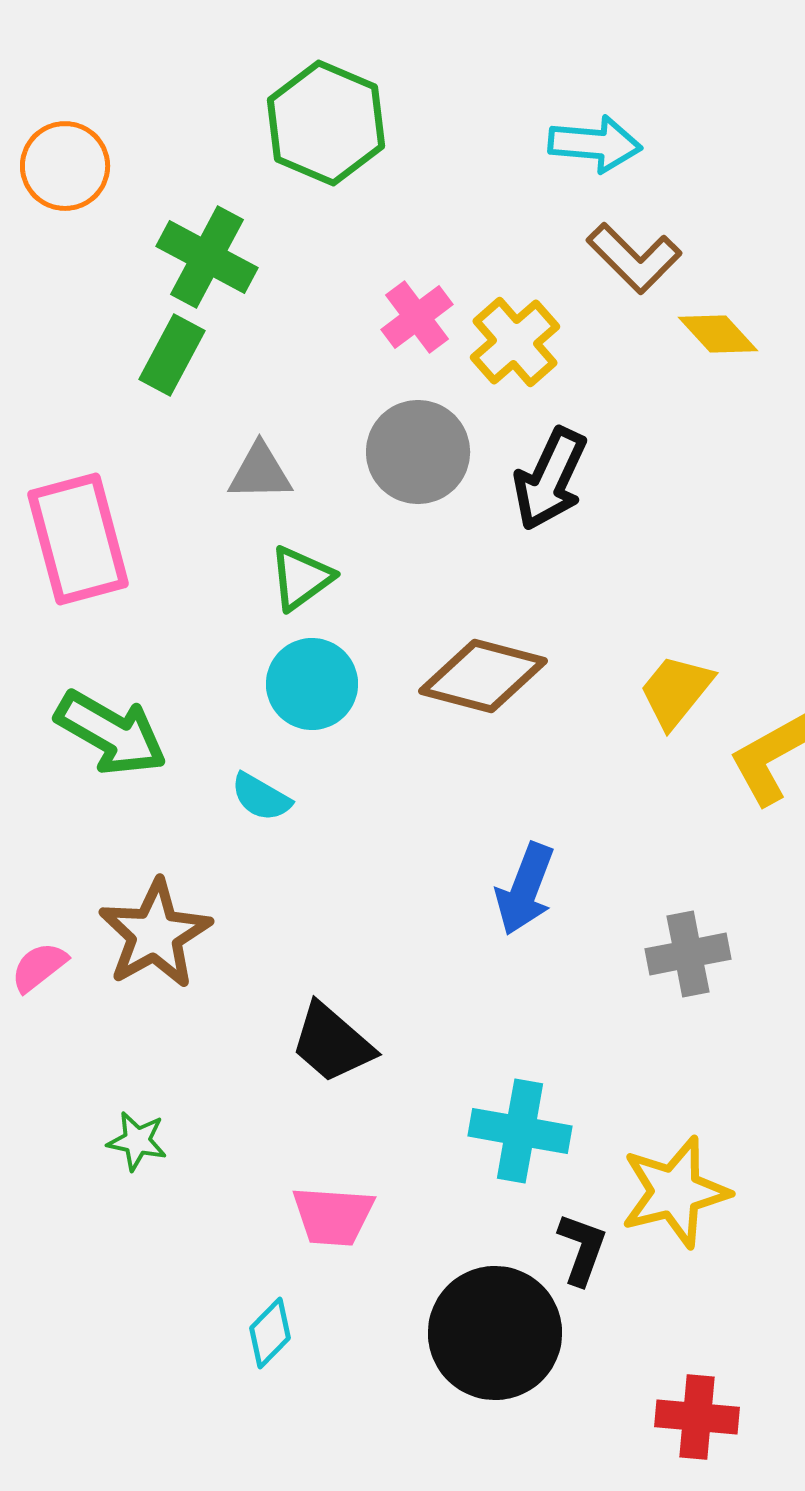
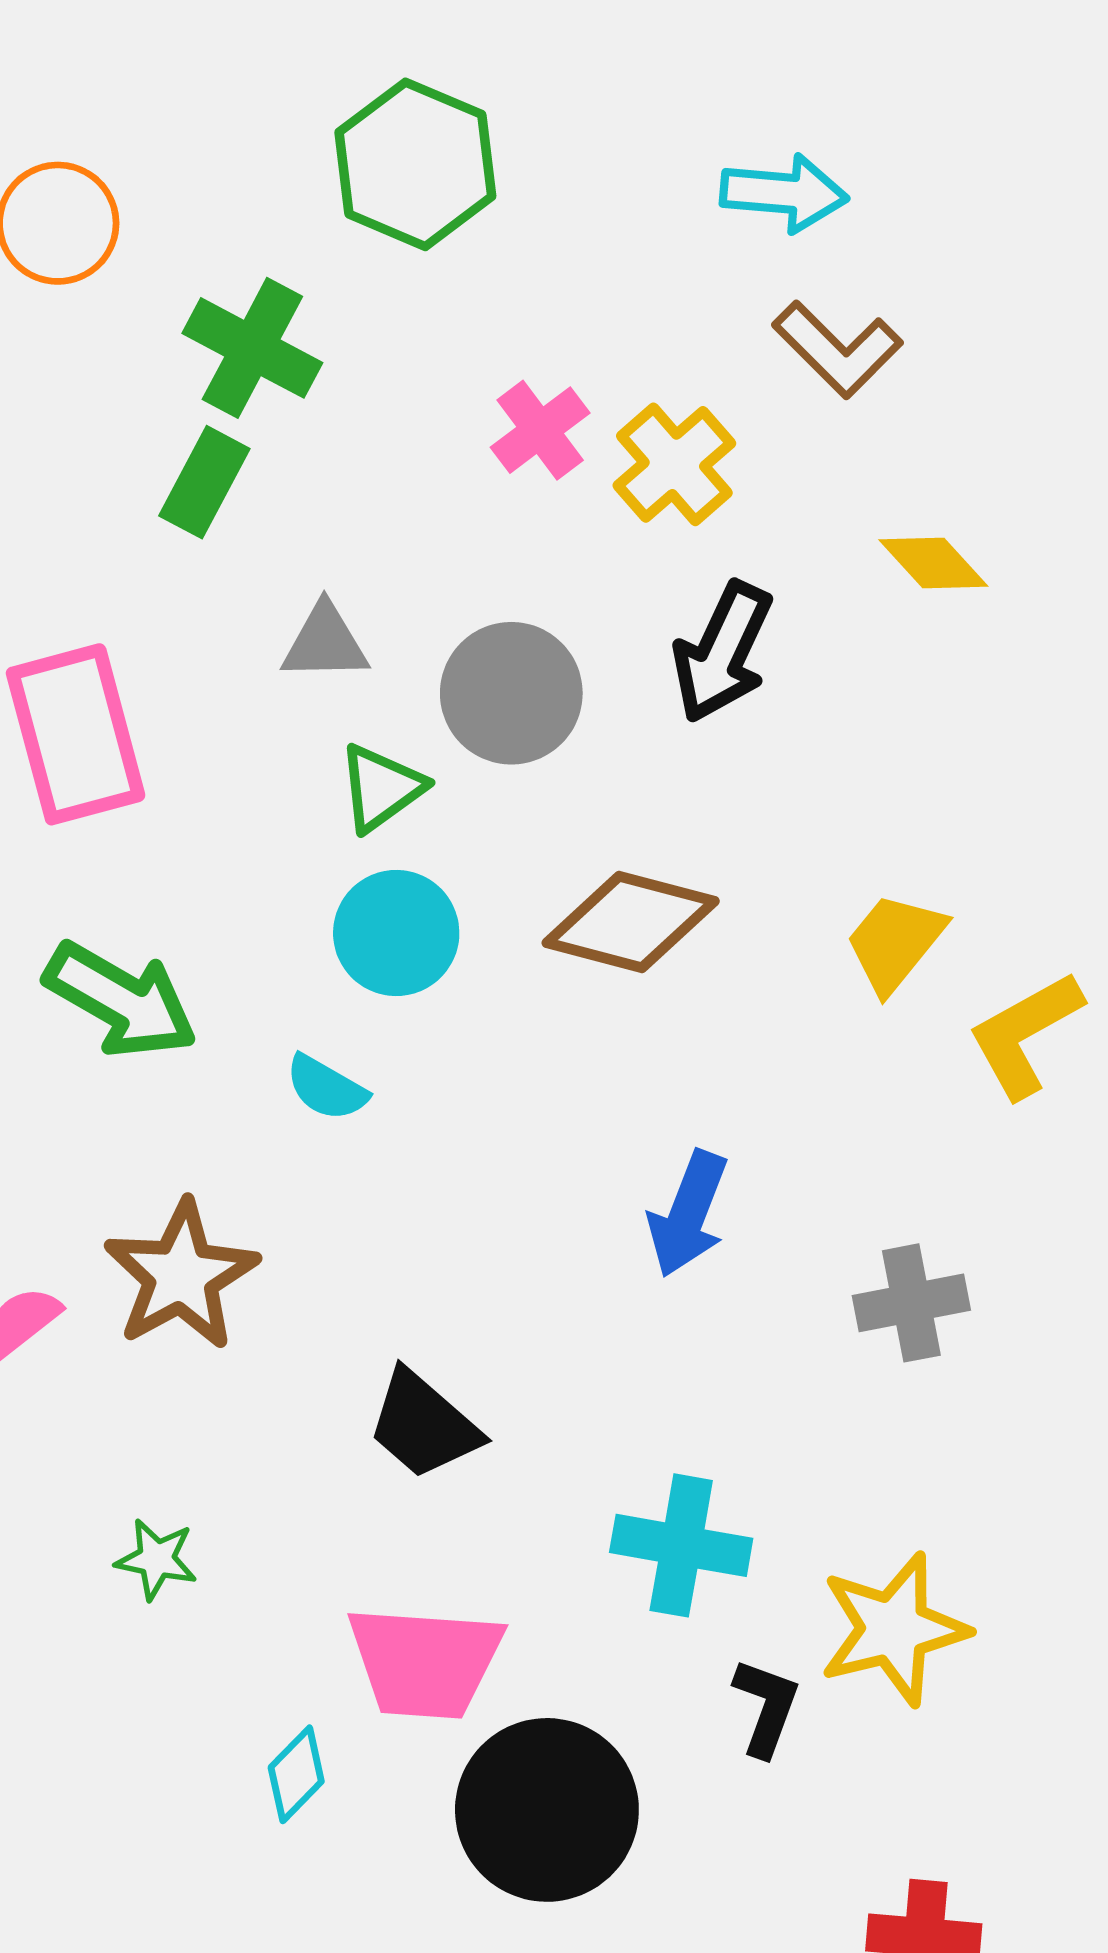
yellow diamond: (718, 334) -> (933, 563), moved
gray circle: (418, 452) -> (511, 693), moved
pink trapezoid: (333, 1216) -> (425, 1662), size x1.4
cyan diamond: (270, 1333) -> (296, 1774), moved
black circle: (495, 1333) -> (547, 1810), moved

